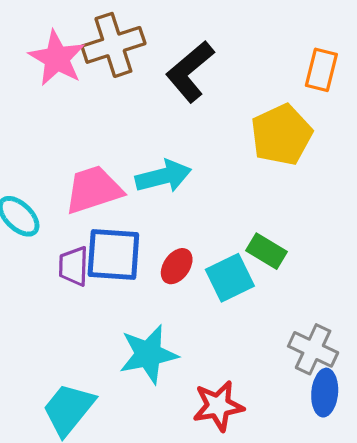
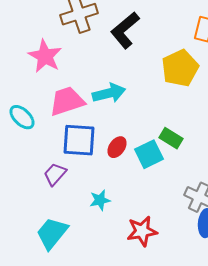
pink star: (57, 58) -> (45, 56), moved
purple trapezoid: (74, 266) -> (55, 174), moved, turned 40
cyan star: (148, 354) -> (100, 200), size x0.6

